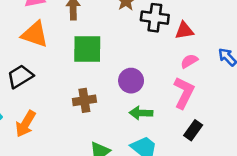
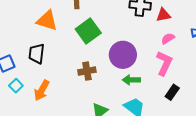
green square: (87, 49) -> (88, 31), turned -35
black trapezoid: (20, 76) -> (37, 54), turned -50
purple circle: (131, 81) -> (123, 55), size x1.4

